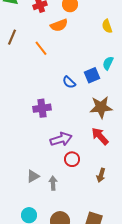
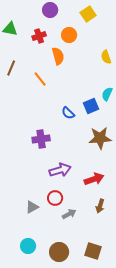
orange semicircle: (59, 25) -> (58, 56), turned -84
red arrow: (100, 136) -> (94, 179), moved, turned 114
red circle: (72, 159) -> (55, 198), moved
gray arrow: (53, 183) -> (69, 214), moved, turned 64

